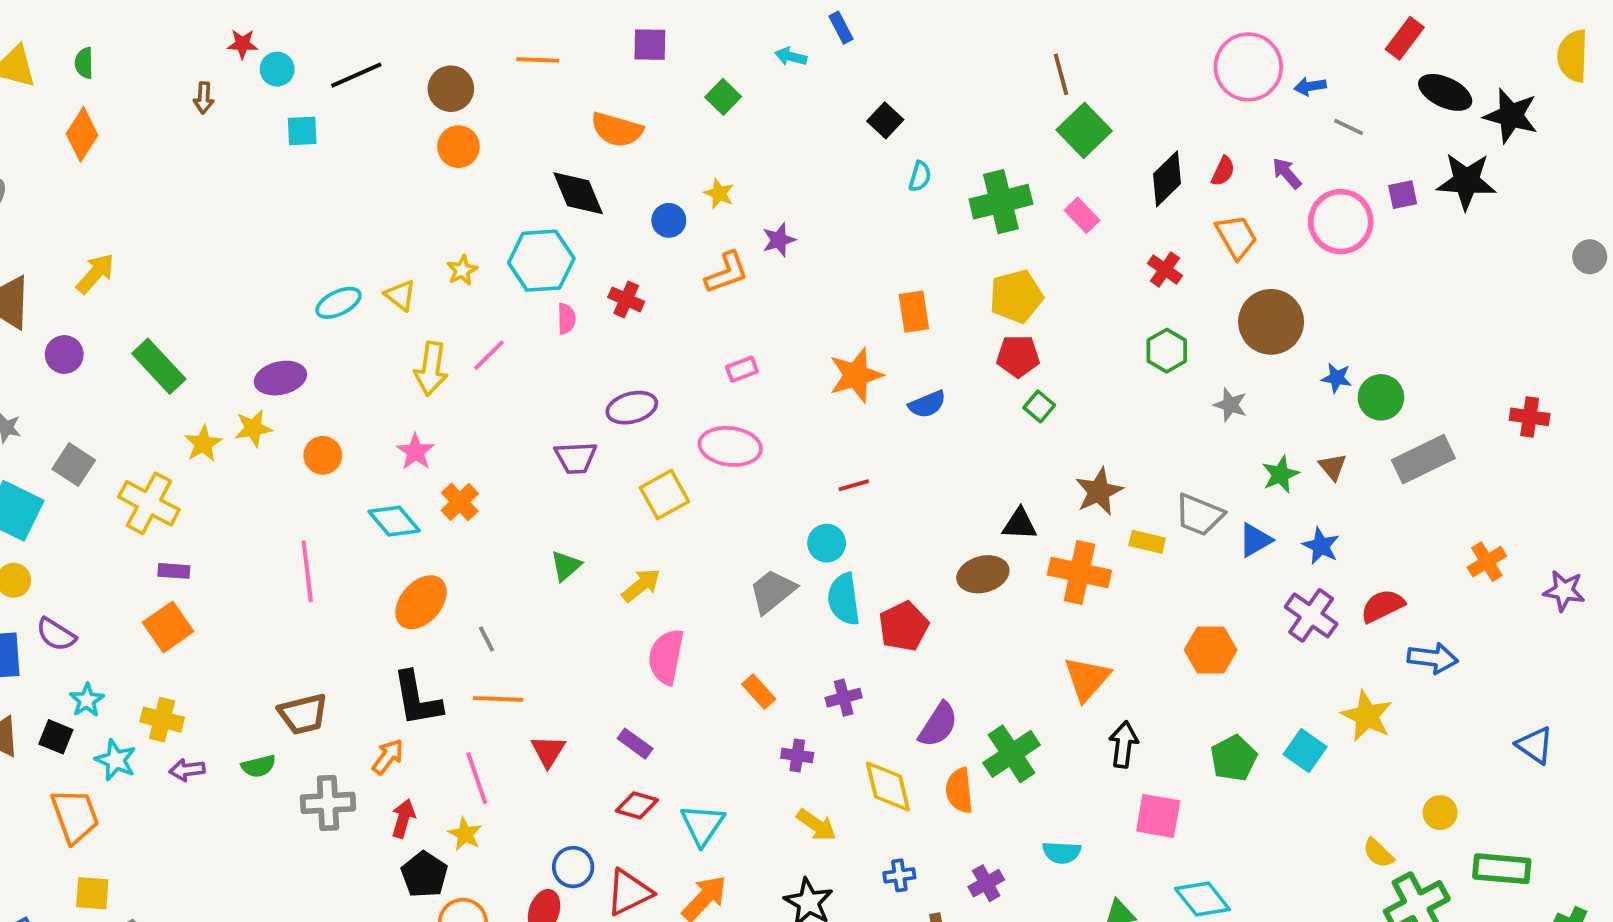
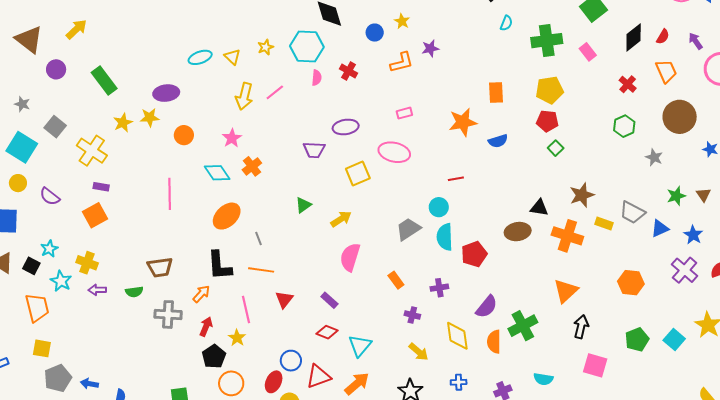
purple semicircle: (56, 634) -> (50, 196), moved

